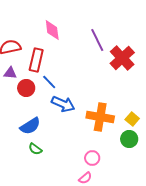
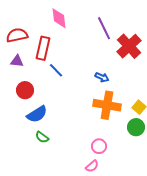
red circle: (26, 88) -> (25, 90), moved
blue arrow: (63, 104) -> (102, 77), moved, size x0.6

